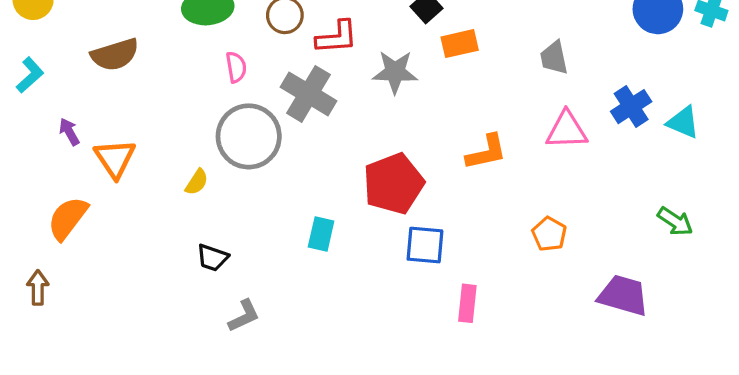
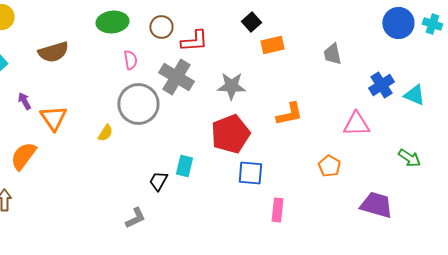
gray star: (395, 72) -> (231, 86), moved
pink triangle: (567, 130) -> (356, 124), moved
black trapezoid: (212, 258) -> (158, 181), moved, turned 100

